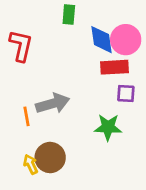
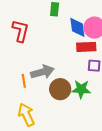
brown circle: (50, 158) -> (60, 89), moved
yellow arrow: (31, 164) -> (26, 115), size x1.6

